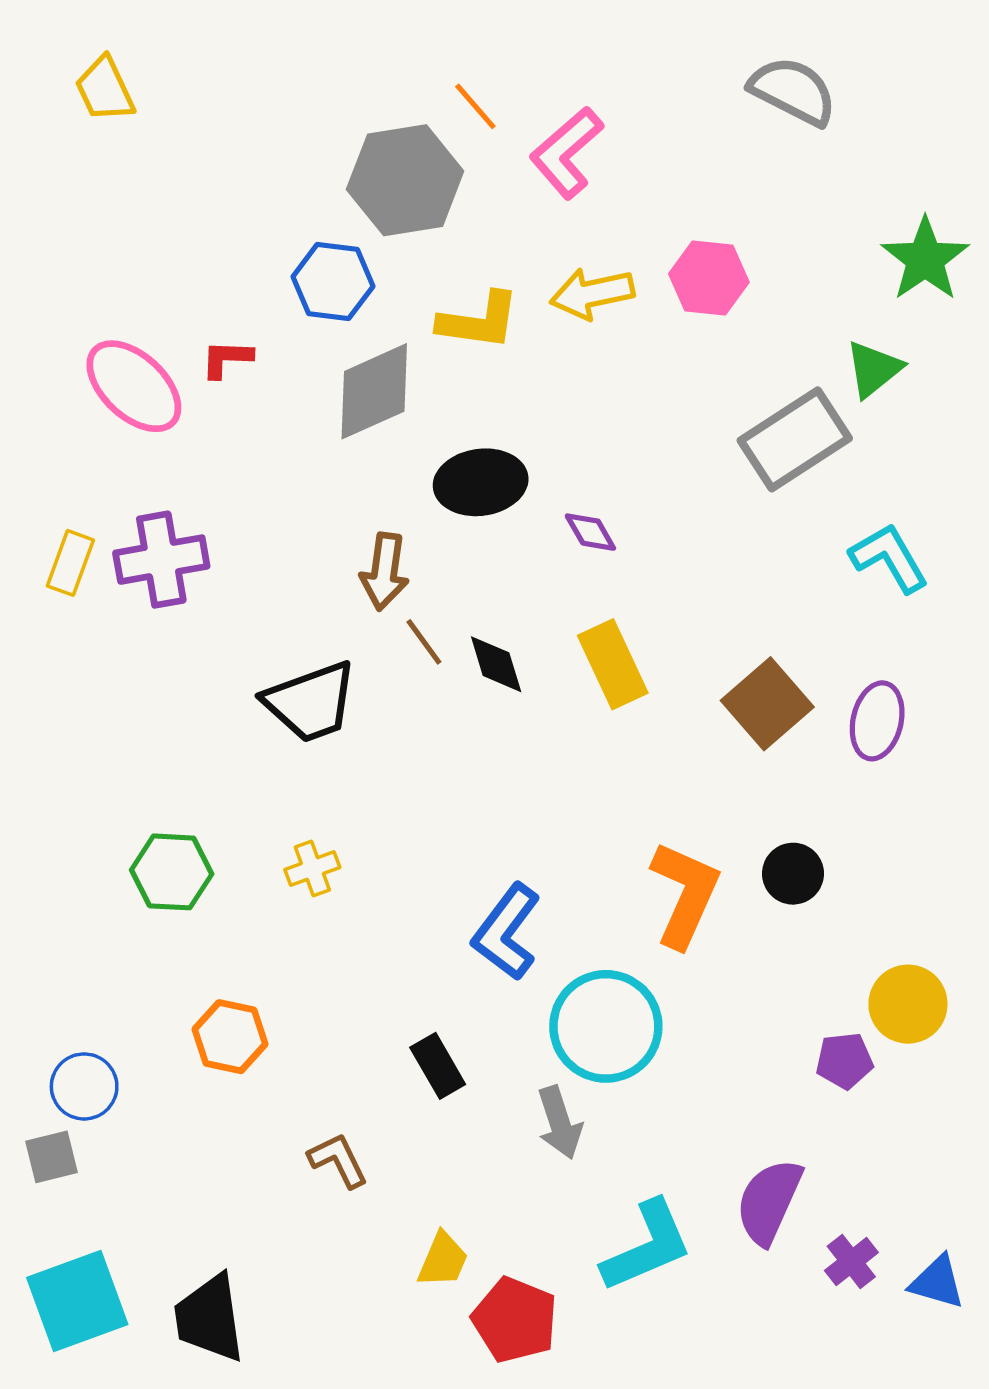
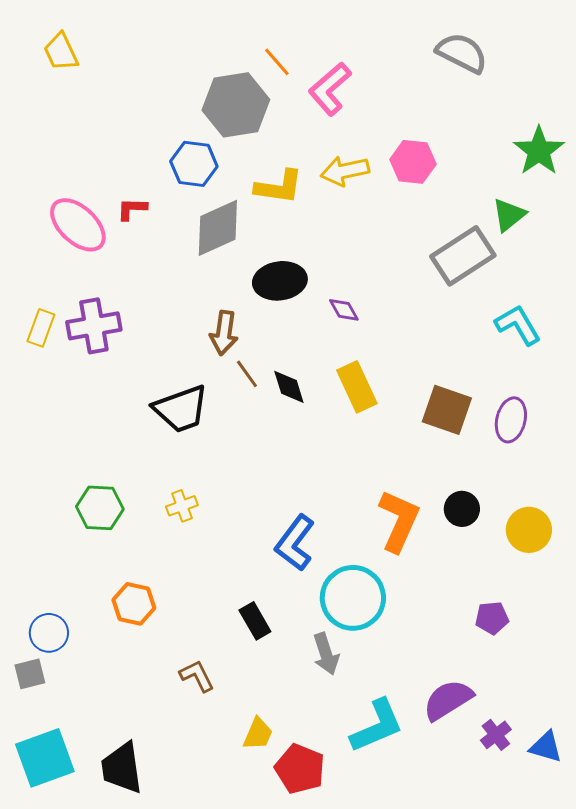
brown square: (767, 704) -> (447, 410), turned -30
yellow circle: (908, 1004) -> (529, 530), moved
purple semicircle: (769, 1201) -> (448, 700), turned 34

